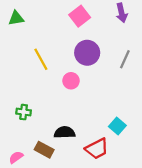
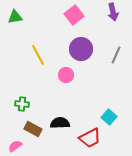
brown rectangle: (44, 150) -> (33, 129), moved

